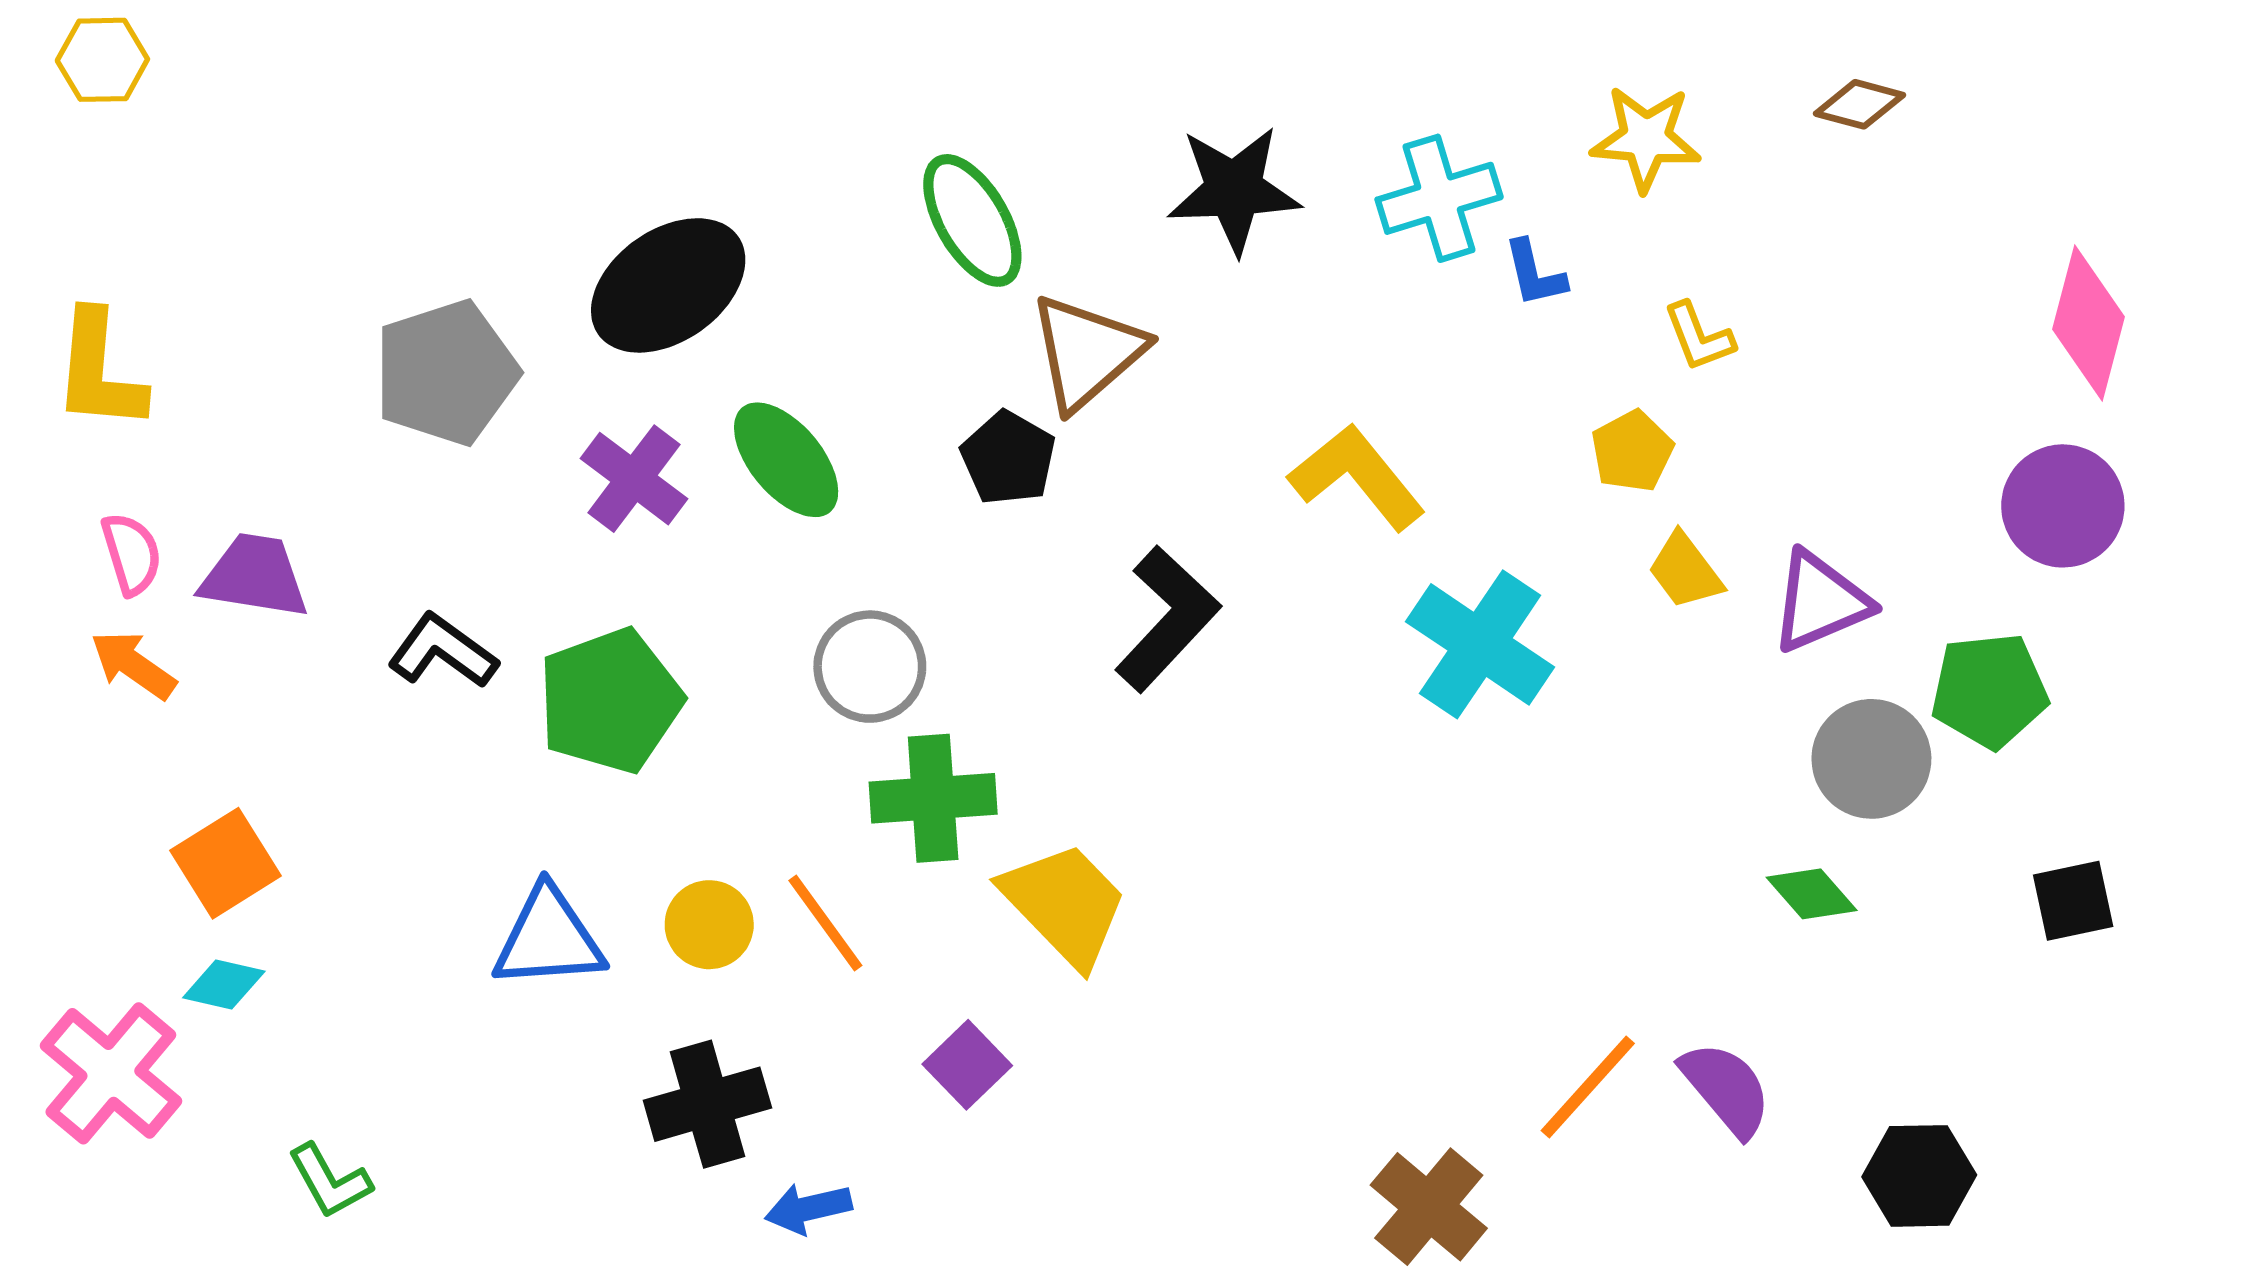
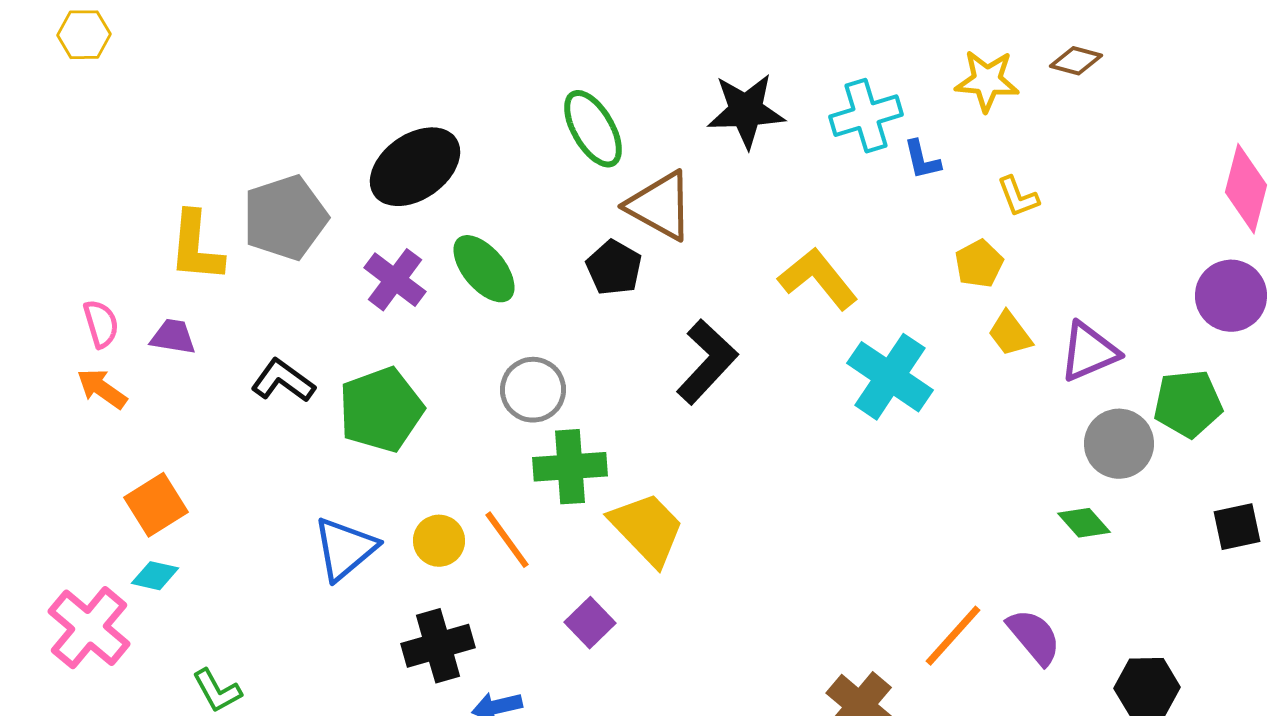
brown diamond: (1859, 104) -> (1076, 61), moved
brown triangle: (1087, 352) -> (660, 206), turned -50
yellow L-shape: (99, 371) -> (196, 247), moved
purple trapezoid: (255, 576) -> (173, 337), size x0.7
blue triangle: (549, 938) -> (345, 549), turned -36

